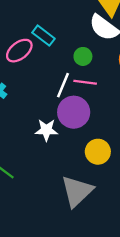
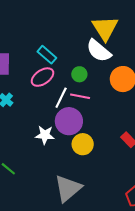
pink ellipse: (19, 51) -> (43, 77), moved
yellow circle: (98, 152) -> (83, 144), moved

